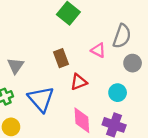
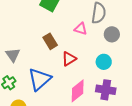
blue triangle: (41, 99) -> (40, 79), turned 40
pink diamond: (82, 120) -> (78, 91), turned 65

